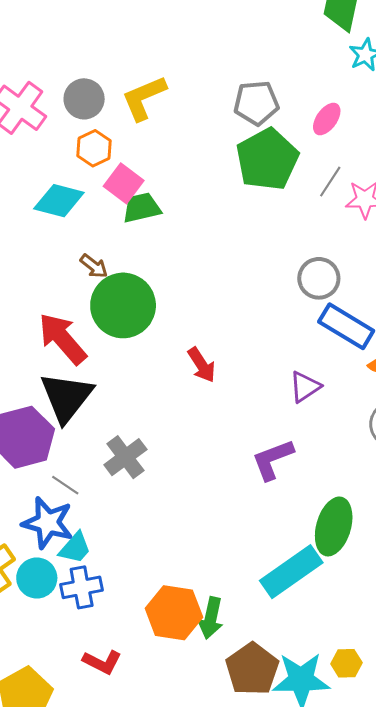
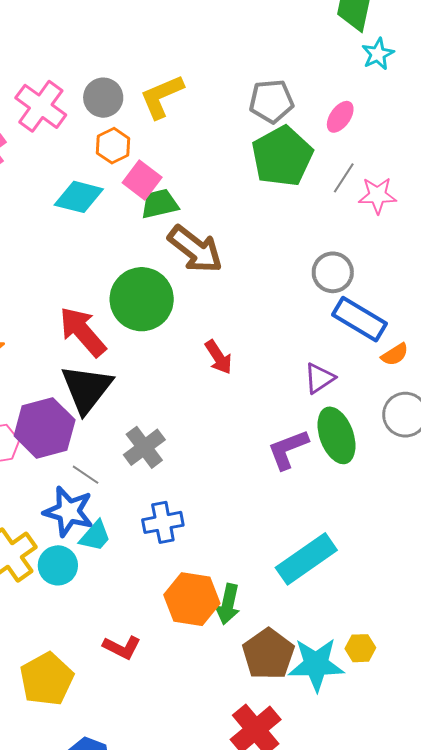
brown arrow: (94, 266) -> (195, 249), moved, size x2.0
green ellipse: (334, 526) -> (336, 435), moved, turned -36
blue cross: (82, 587) -> (163, 522), moved

